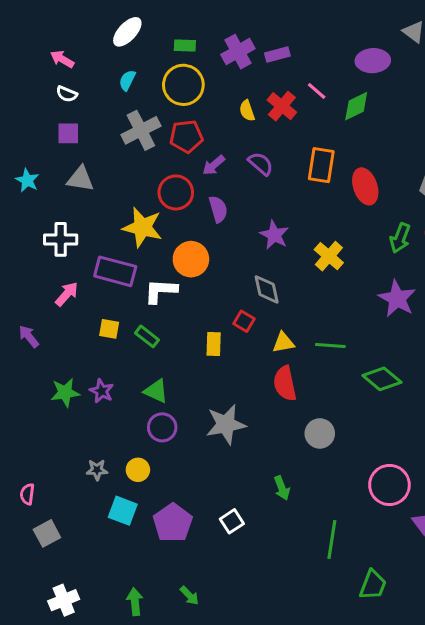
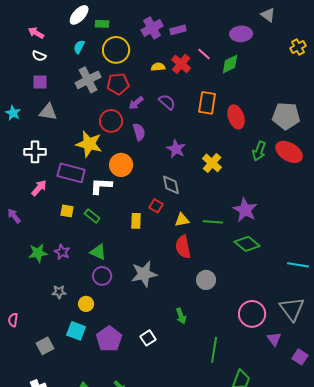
green rectangle: (185, 45) -> (102, 24), moved
yellow semicircle: (247, 111) -> (158, 67), turned 104
purple star: (397, 299) -> (245, 210), moved
gray star: (97, 470) -> (59, 292), moved
gray square: (47, 533) -> (45, 346), moved

